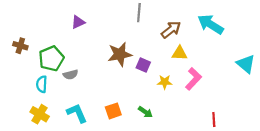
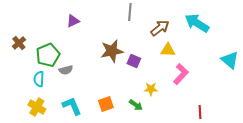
brown cross: (20, 46) -> (19, 43), turned 32
yellow star: (165, 82) -> (151, 89), moved

